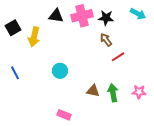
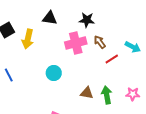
cyan arrow: (138, 14) -> (133, 47), moved
pink cross: (82, 16) -> (76, 43), moved
black star: (106, 18) -> (87, 20), moved

